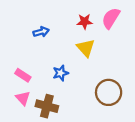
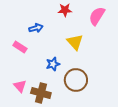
red star: (85, 22) -> (65, 10), moved
pink rectangle: (23, 75) -> (20, 47), moved
brown circle: (109, 92) -> (76, 80), moved

